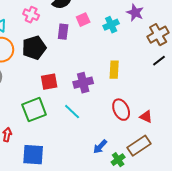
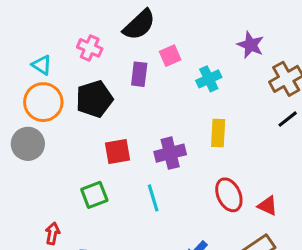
cyan cross: (111, 25) -> (209, 79), moved
green square: (34, 110) -> (94, 195), size x0.7
cyan line: (72, 112) -> (153, 198), turned 30

